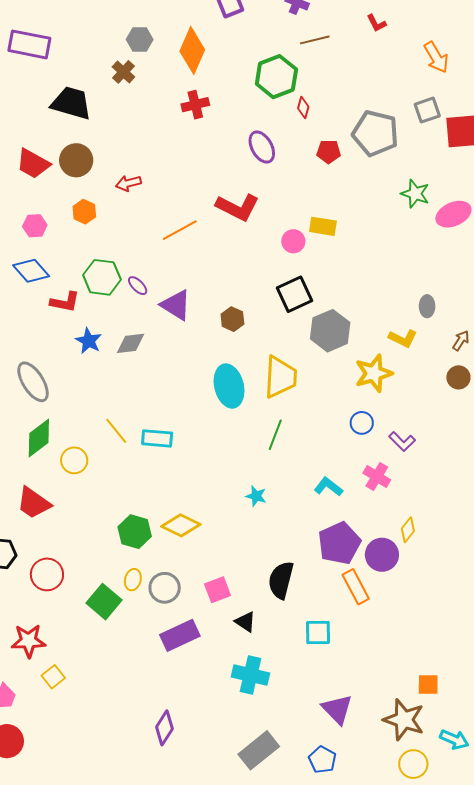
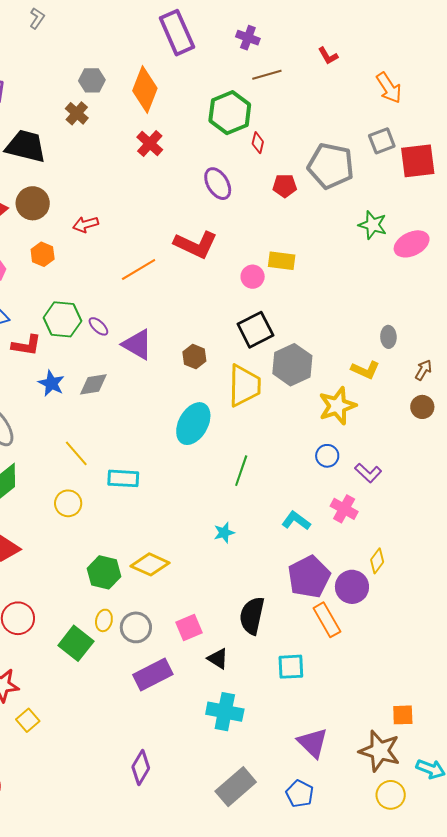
red cross: (195, 105) -> (150, 143), turned -32
yellow trapezoid: (280, 377) -> (244, 386), moved
cyan ellipse: (229, 386) -> (193, 424), turned 45
yellow line: (116, 431) -> (76, 453), moved
yellow circle: (74, 460) -> (68, 503), moved
cyan star: (256, 496) -> (224, 533), turned -30

